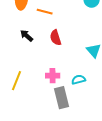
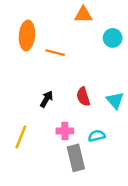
black arrow: (27, 36) -> (46, 99), moved, turned 80
red semicircle: (56, 38) -> (83, 97), moved

